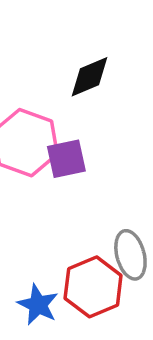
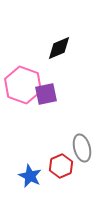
red hexagon: (93, 287) -> (61, 166), size x0.7

